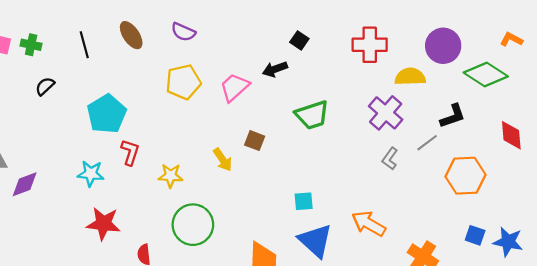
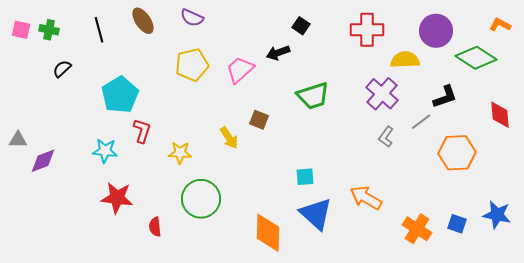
blue square: (475, 235) -> (457, 224), moved

